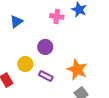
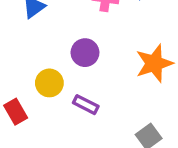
orange star: (77, 70) -> (154, 63), moved, turned 30

